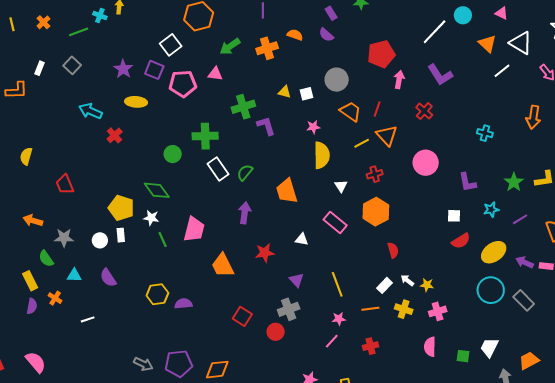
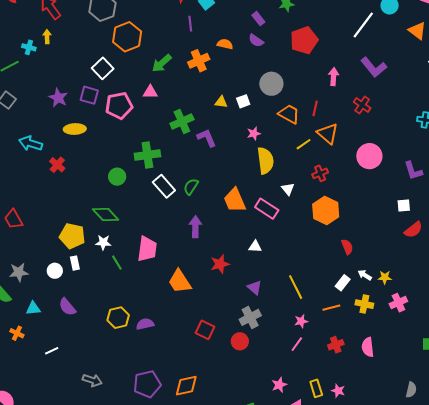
red pentagon: (381, 54) -> (304, 40), moved
pink rectangle: (335, 223) -> (267, 209), moved
pink semicircle: (430, 347) -> (368, 347), moved
gray arrow: (143, 364) -> (92, 380), moved

